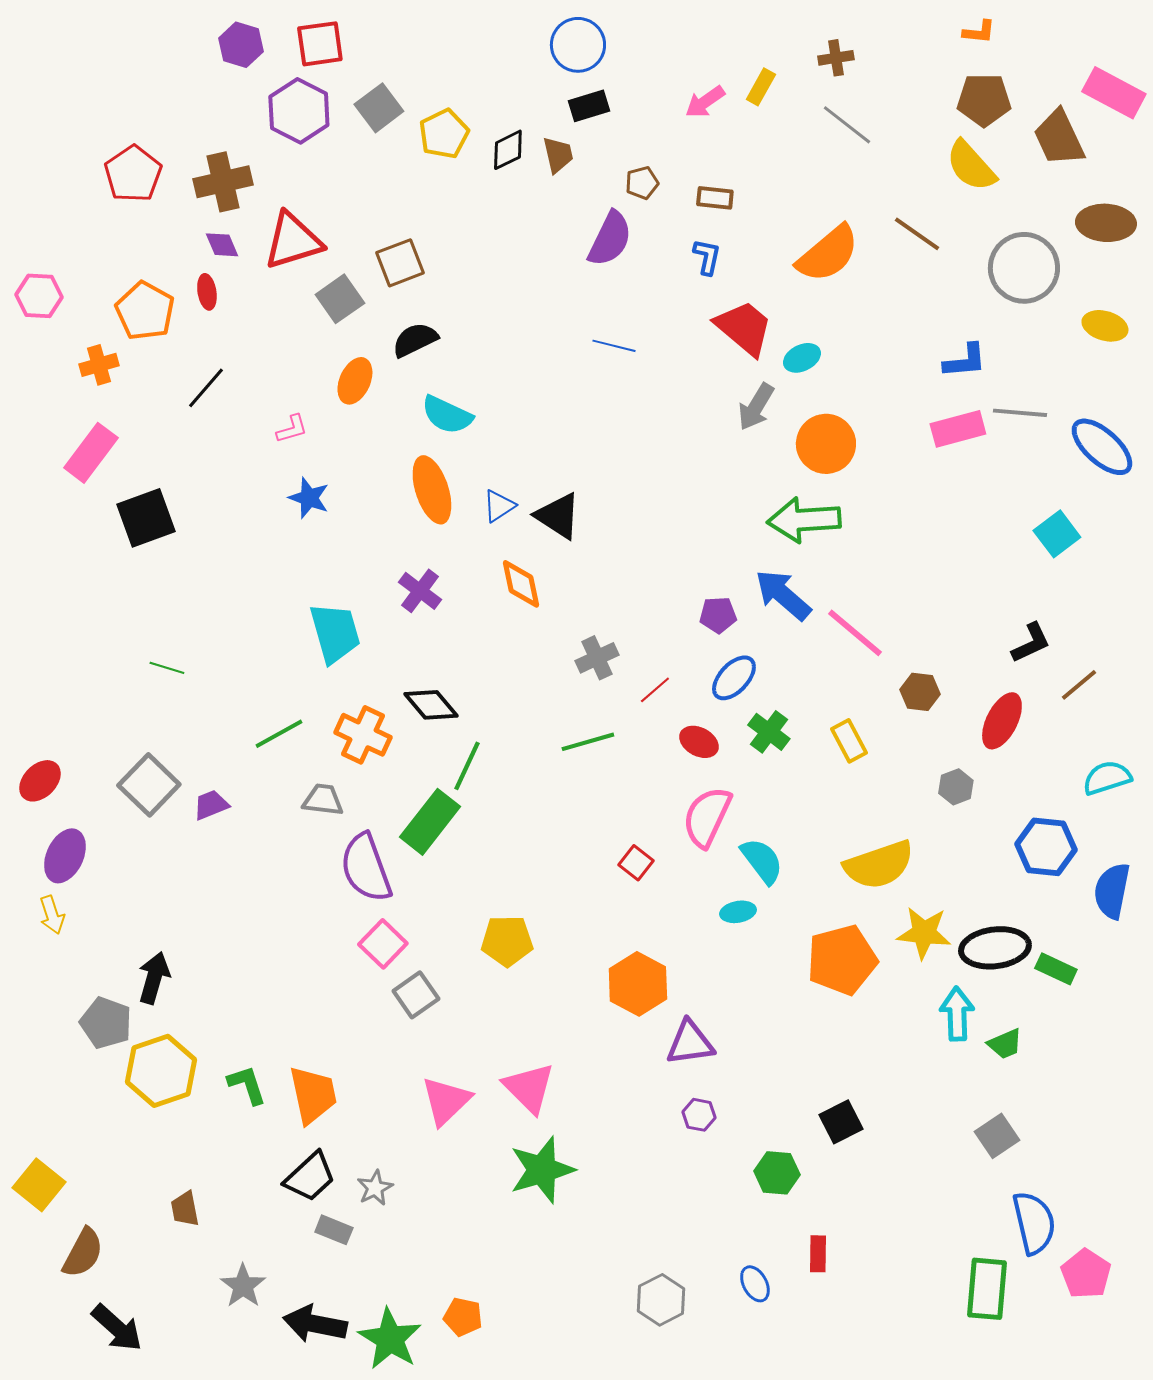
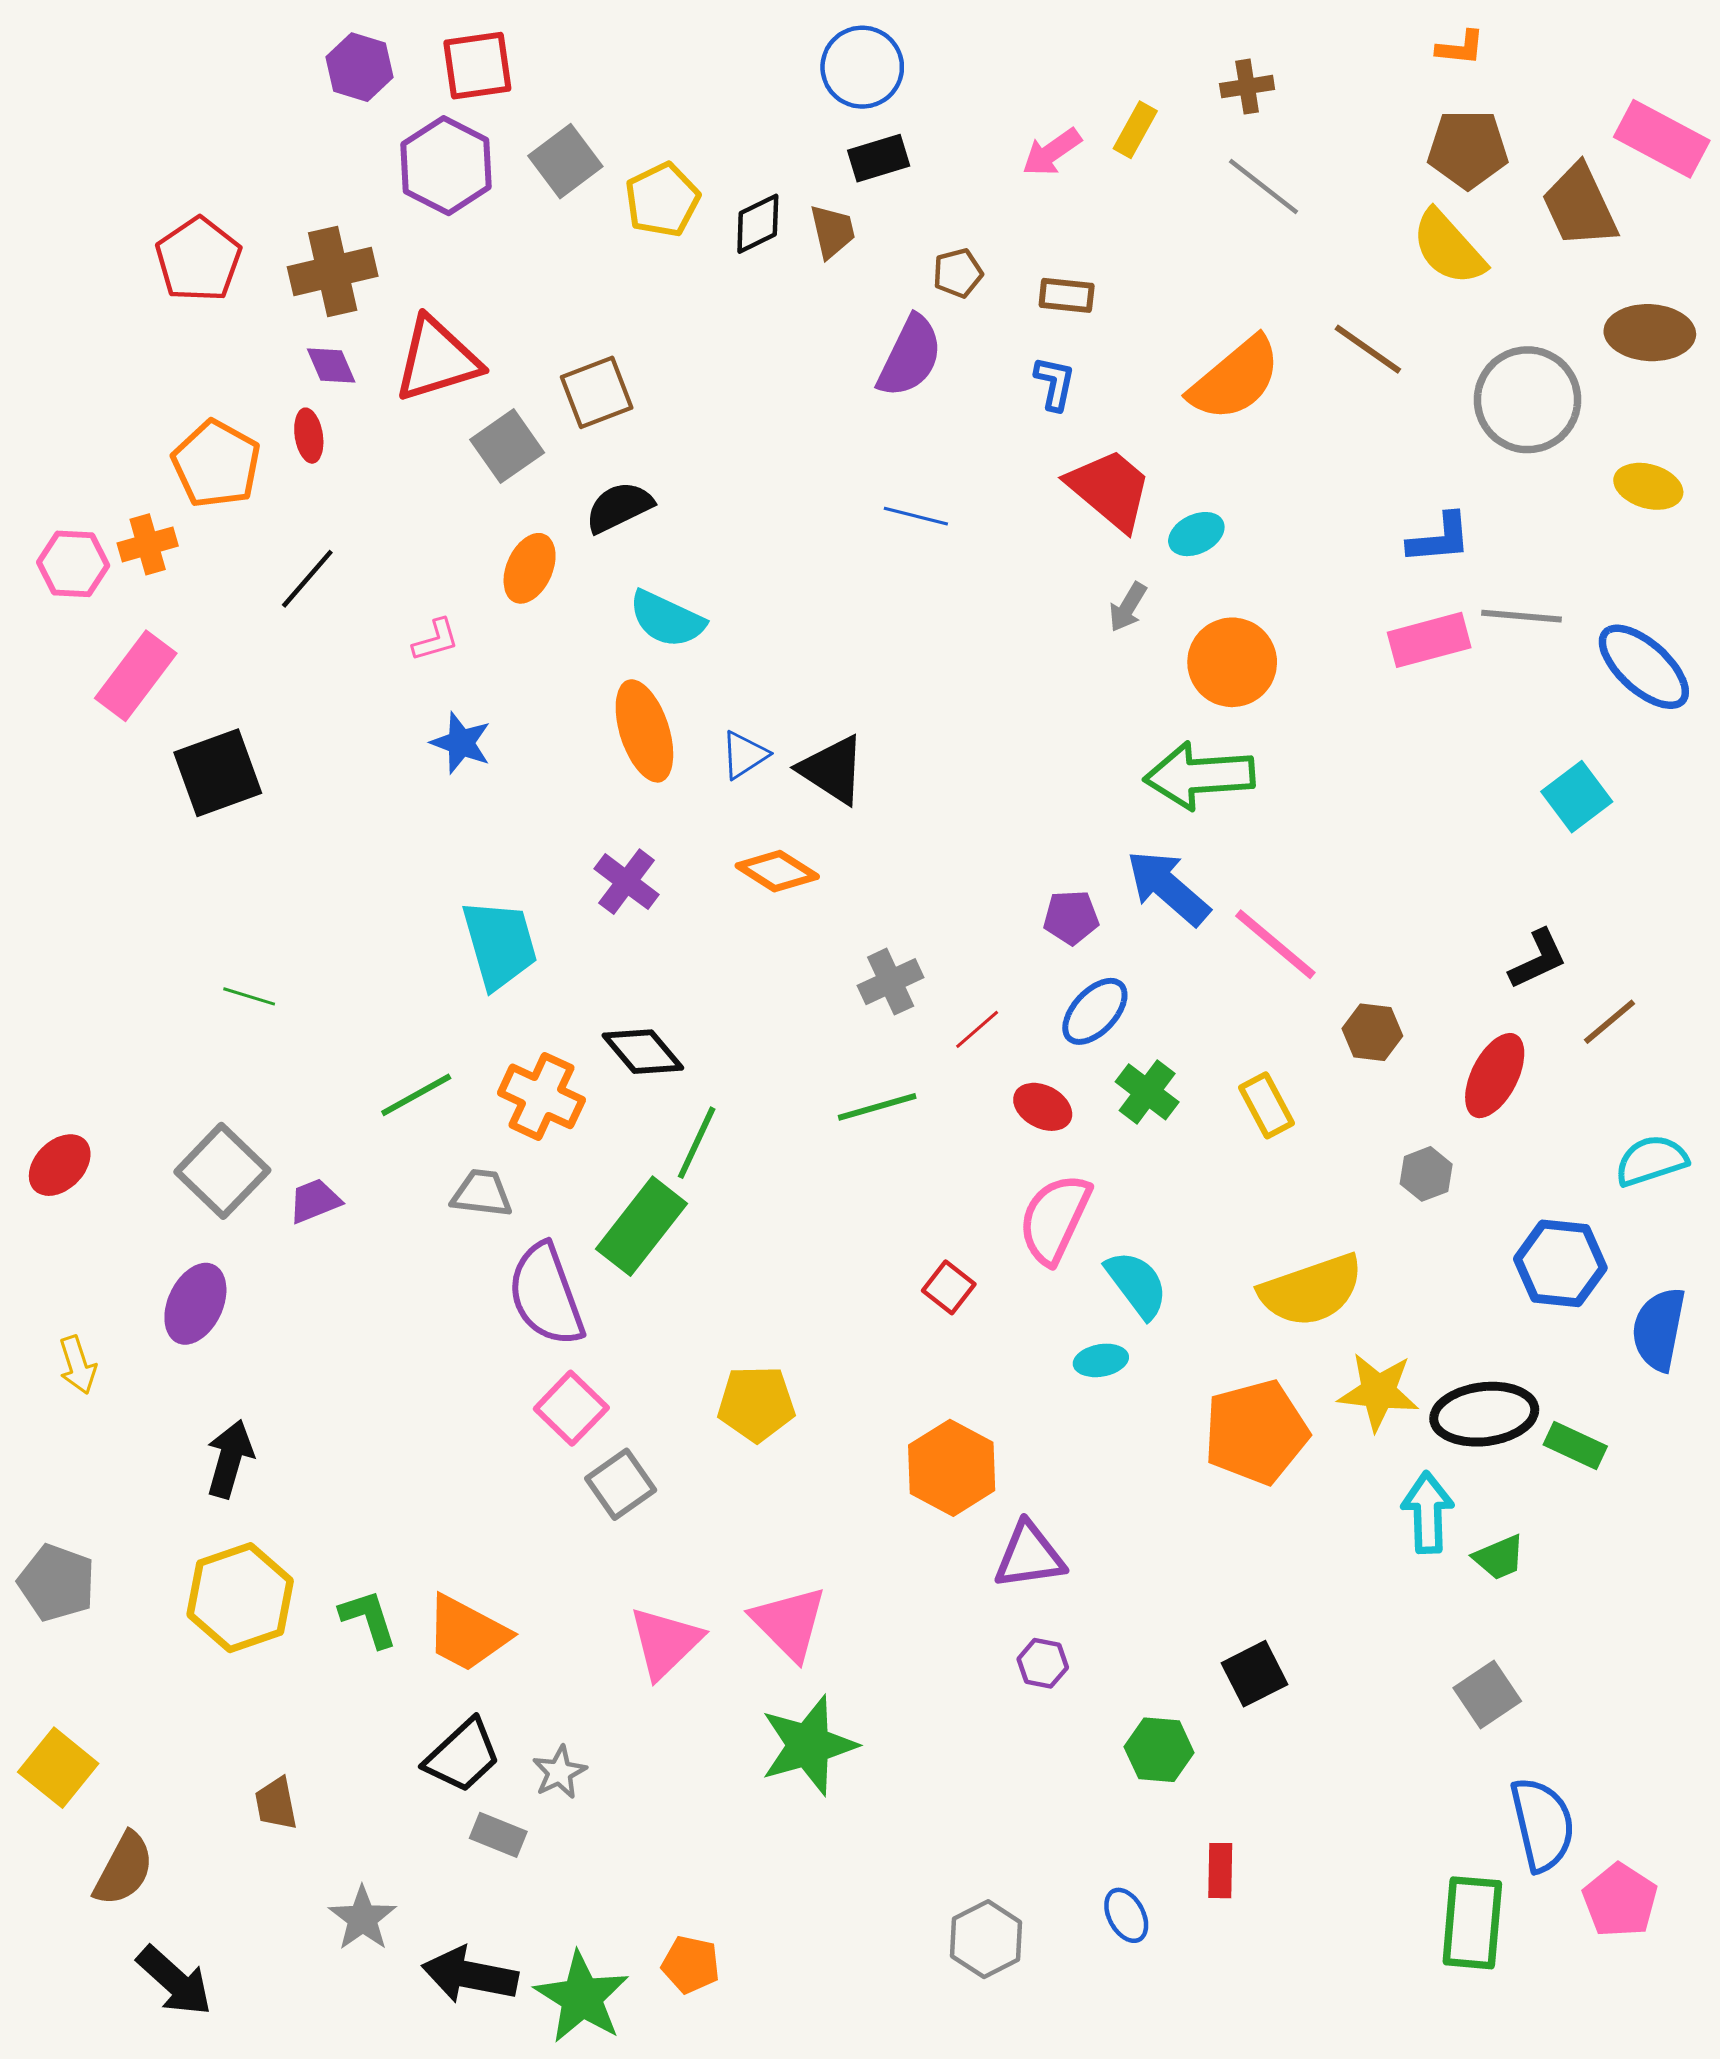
pink hexagon: (39, 296) -> (73, 564), moved
gray arrow: (756, 407) -> (1128, 607), size x0.7
orange diamond: (521, 584) -> (777, 871), turned -46
purple ellipse: (65, 856) -> (195, 1304), moved
gray pentagon: (106, 1023) -> (57, 1583), moved
orange trapezoid: (313, 1095) -> (467, 1633), turned 130

